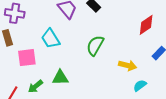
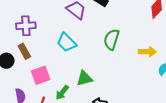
pink square: (27, 58) -> (41, 75), moved

